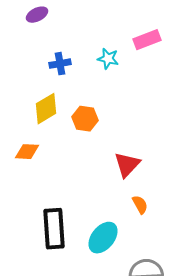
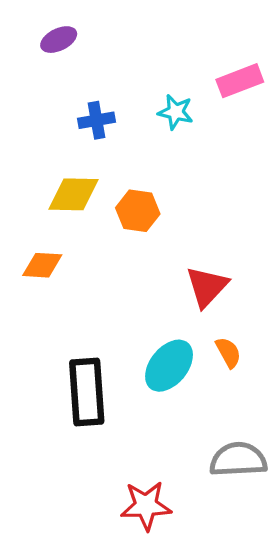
yellow diamond: (46, 109) -> (73, 194), turned 32
cyan ellipse: (103, 238) -> (169, 366), moved

